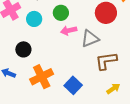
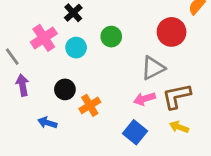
pink arrow: (69, 30) -> (144, 99), moved
orange cross: (42, 77) -> (90, 105), moved, size x0.7
yellow arrow: (113, 89) -> (179, 127), moved, turned -120

